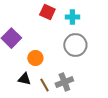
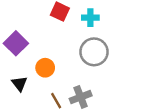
black triangle: (24, 79) -> (20, 84), moved, turned 40

